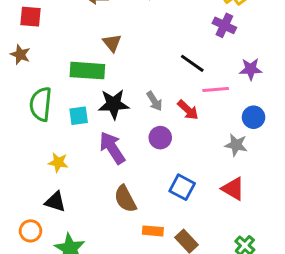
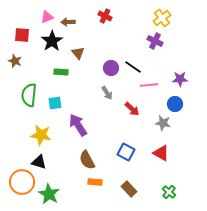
purple star: (251, 69) -> (180, 79), moved
green rectangle: (87, 71) -> (61, 72), size x0.6
black star: (114, 104) -> (52, 41), moved, turned -30
red arrow: (188, 110) -> (132, 109), moved
purple circle: (160, 138) -> (111, 68), moved
yellow star: (58, 162) -> (41, 135), size x1.5
orange circle: (31, 231) -> (22, 182), size x1.6
orange rectangle: (153, 231) -> (95, 182), moved

